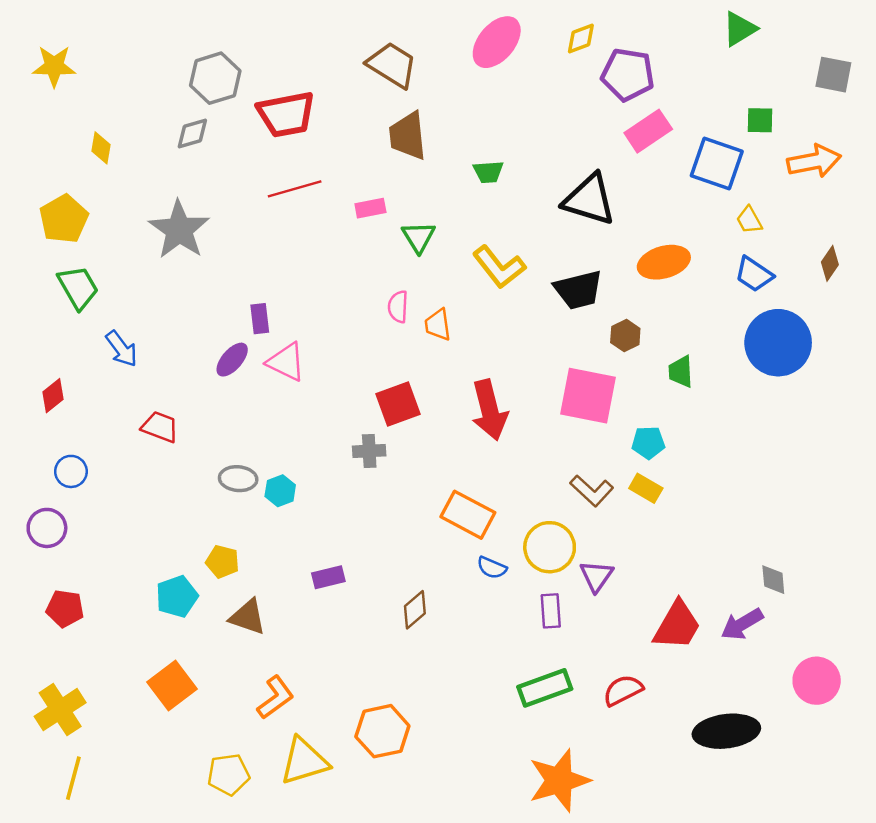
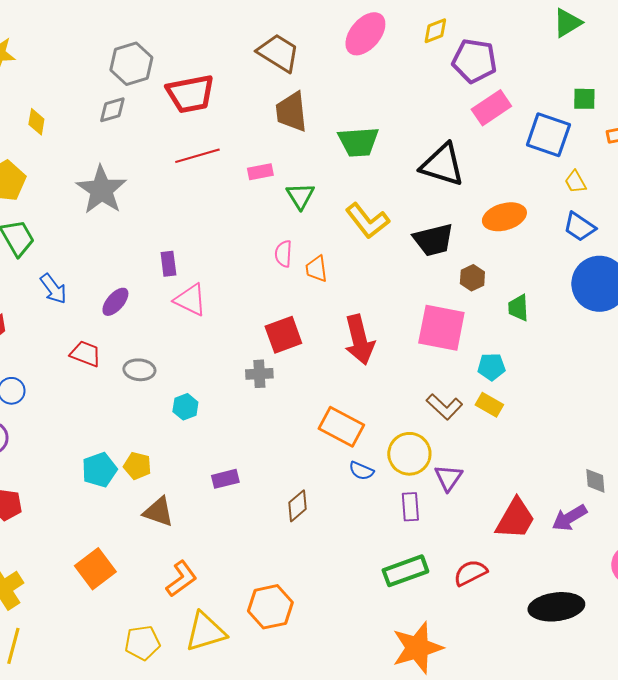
green trapezoid: (488, 172) -> (358, 142), size x1.6
purple ellipse: (232, 360) -> (115, 302), moved
gray ellipse: (238, 479) -> (139, 370), moved
cyan pentagon: (177, 596) -> (99, 470), moved

